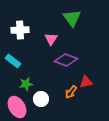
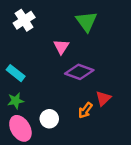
white cross: (20, 30) -> (24, 20), moved, turned -30
red triangle: (86, 82) -> (103, 98), turned -32
green star: (26, 84) -> (16, 101), moved

